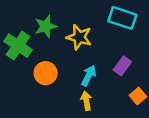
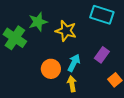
orange circle: (46, 73) -> (51, 69), moved

